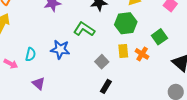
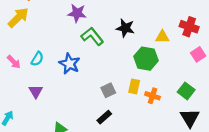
green L-shape: (84, 29) -> (92, 36), moved
green square: (159, 37) -> (186, 91), moved, turned -35
orange cross: (142, 54) -> (152, 96), turned -32

